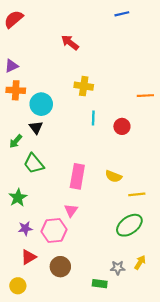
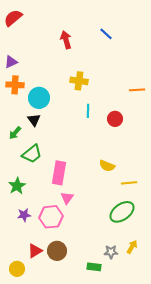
blue line: (122, 14) -> (106, 34), moved, turned 56
red arrow: (70, 42) -> (66, 40), turned 36
green trapezoid: (34, 164) -> (32, 154), turned -90
pink rectangle: (77, 176) -> (59, 173), moved
red triangle: (28, 257) -> (35, 251), moved

